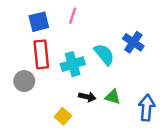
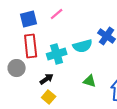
pink line: (73, 16) -> (57, 14), turned 32
cyan semicircle: (104, 54) -> (83, 46), turned 114
black arrow: (87, 97) -> (47, 79), moved, turned -48

